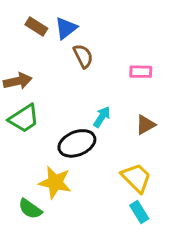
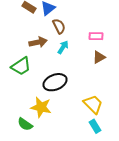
brown arrow: (18, 81) -> (38, 42), moved
cyan arrow: (102, 117) -> (63, 47), moved
brown triangle: (145, 125) -> (99, 57), moved

